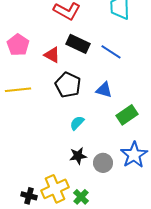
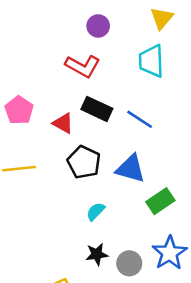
blue triangle: (104, 90) -> (131, 169), size x1.4

